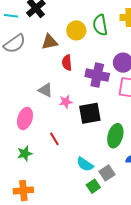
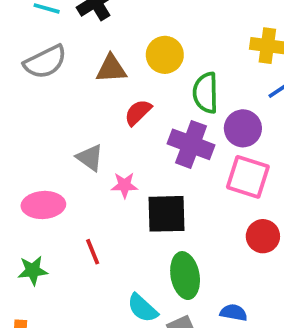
green semicircle: (100, 25) -> (206, 93), moved
red semicircle: (67, 63) -> (138, 112), turned 42
pink ellipse: (25, 118) -> (43, 205), turned 60
green ellipse: (115, 136) -> (185, 276), moved, turned -35

